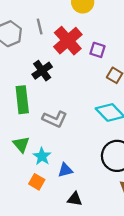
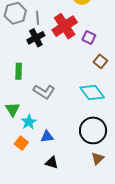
gray line: (40, 26) -> (37, 18), moved
black cross: (42, 71) -> (36, 38), moved
green rectangle: (22, 100) -> (19, 71), size x0.7

